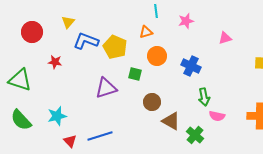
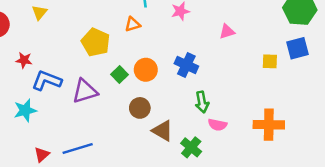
blue L-shape: (86, 41) -> (47, 80), moved
orange circle: (157, 56) -> (146, 70), moved
green square: (135, 74) -> (119, 75), turned 32
cyan star: (57, 116) -> (25, 110), moved
red triangle: (70, 141) -> (42, 155), turned 32

